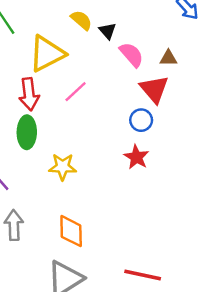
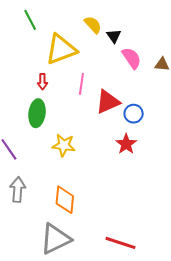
red triangle: (154, 89) -> (108, 102), moved, turned 40
pink line: (76, 92) -> (81, 84), turned -45
red arrow: (29, 94) -> (42, 82), size x0.6

